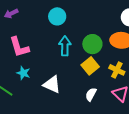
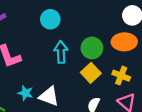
cyan star: (23, 73) -> (25, 93), moved

